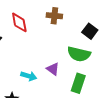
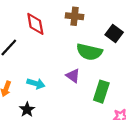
green semicircle: (79, 54) -> (89, 52), moved
cyan arrow: (29, 76) -> (36, 84), moved

